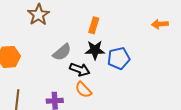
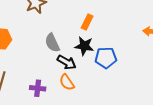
gray semicircle: (62, 52) -> (52, 43), turned 96

